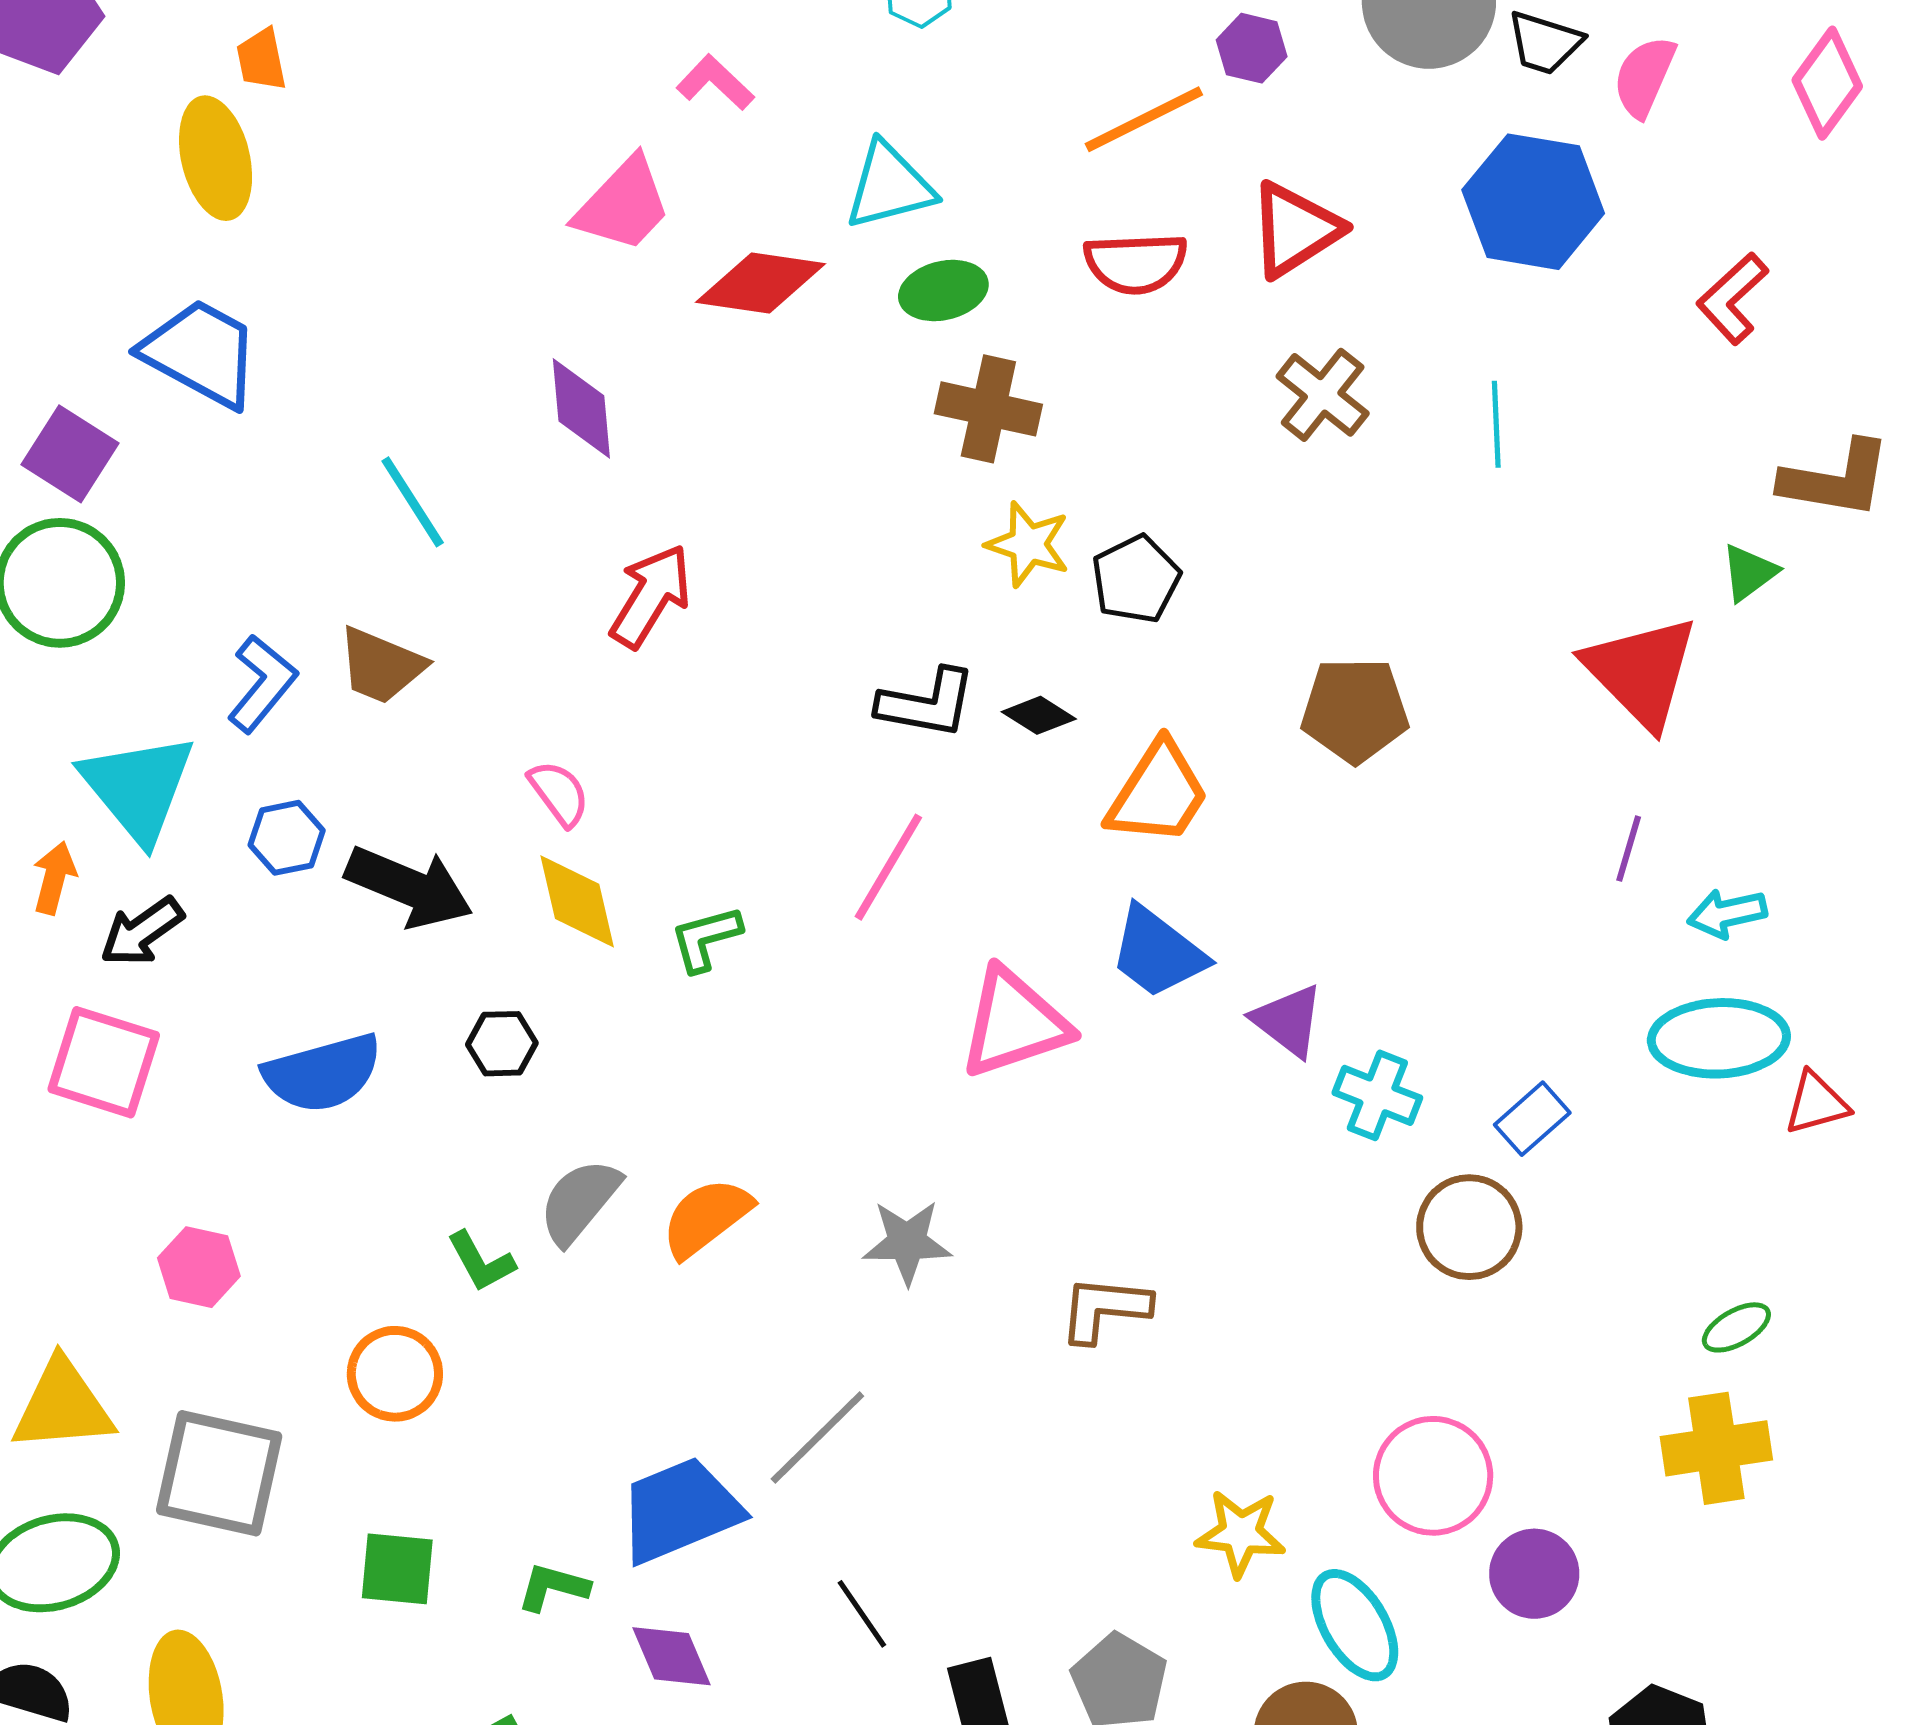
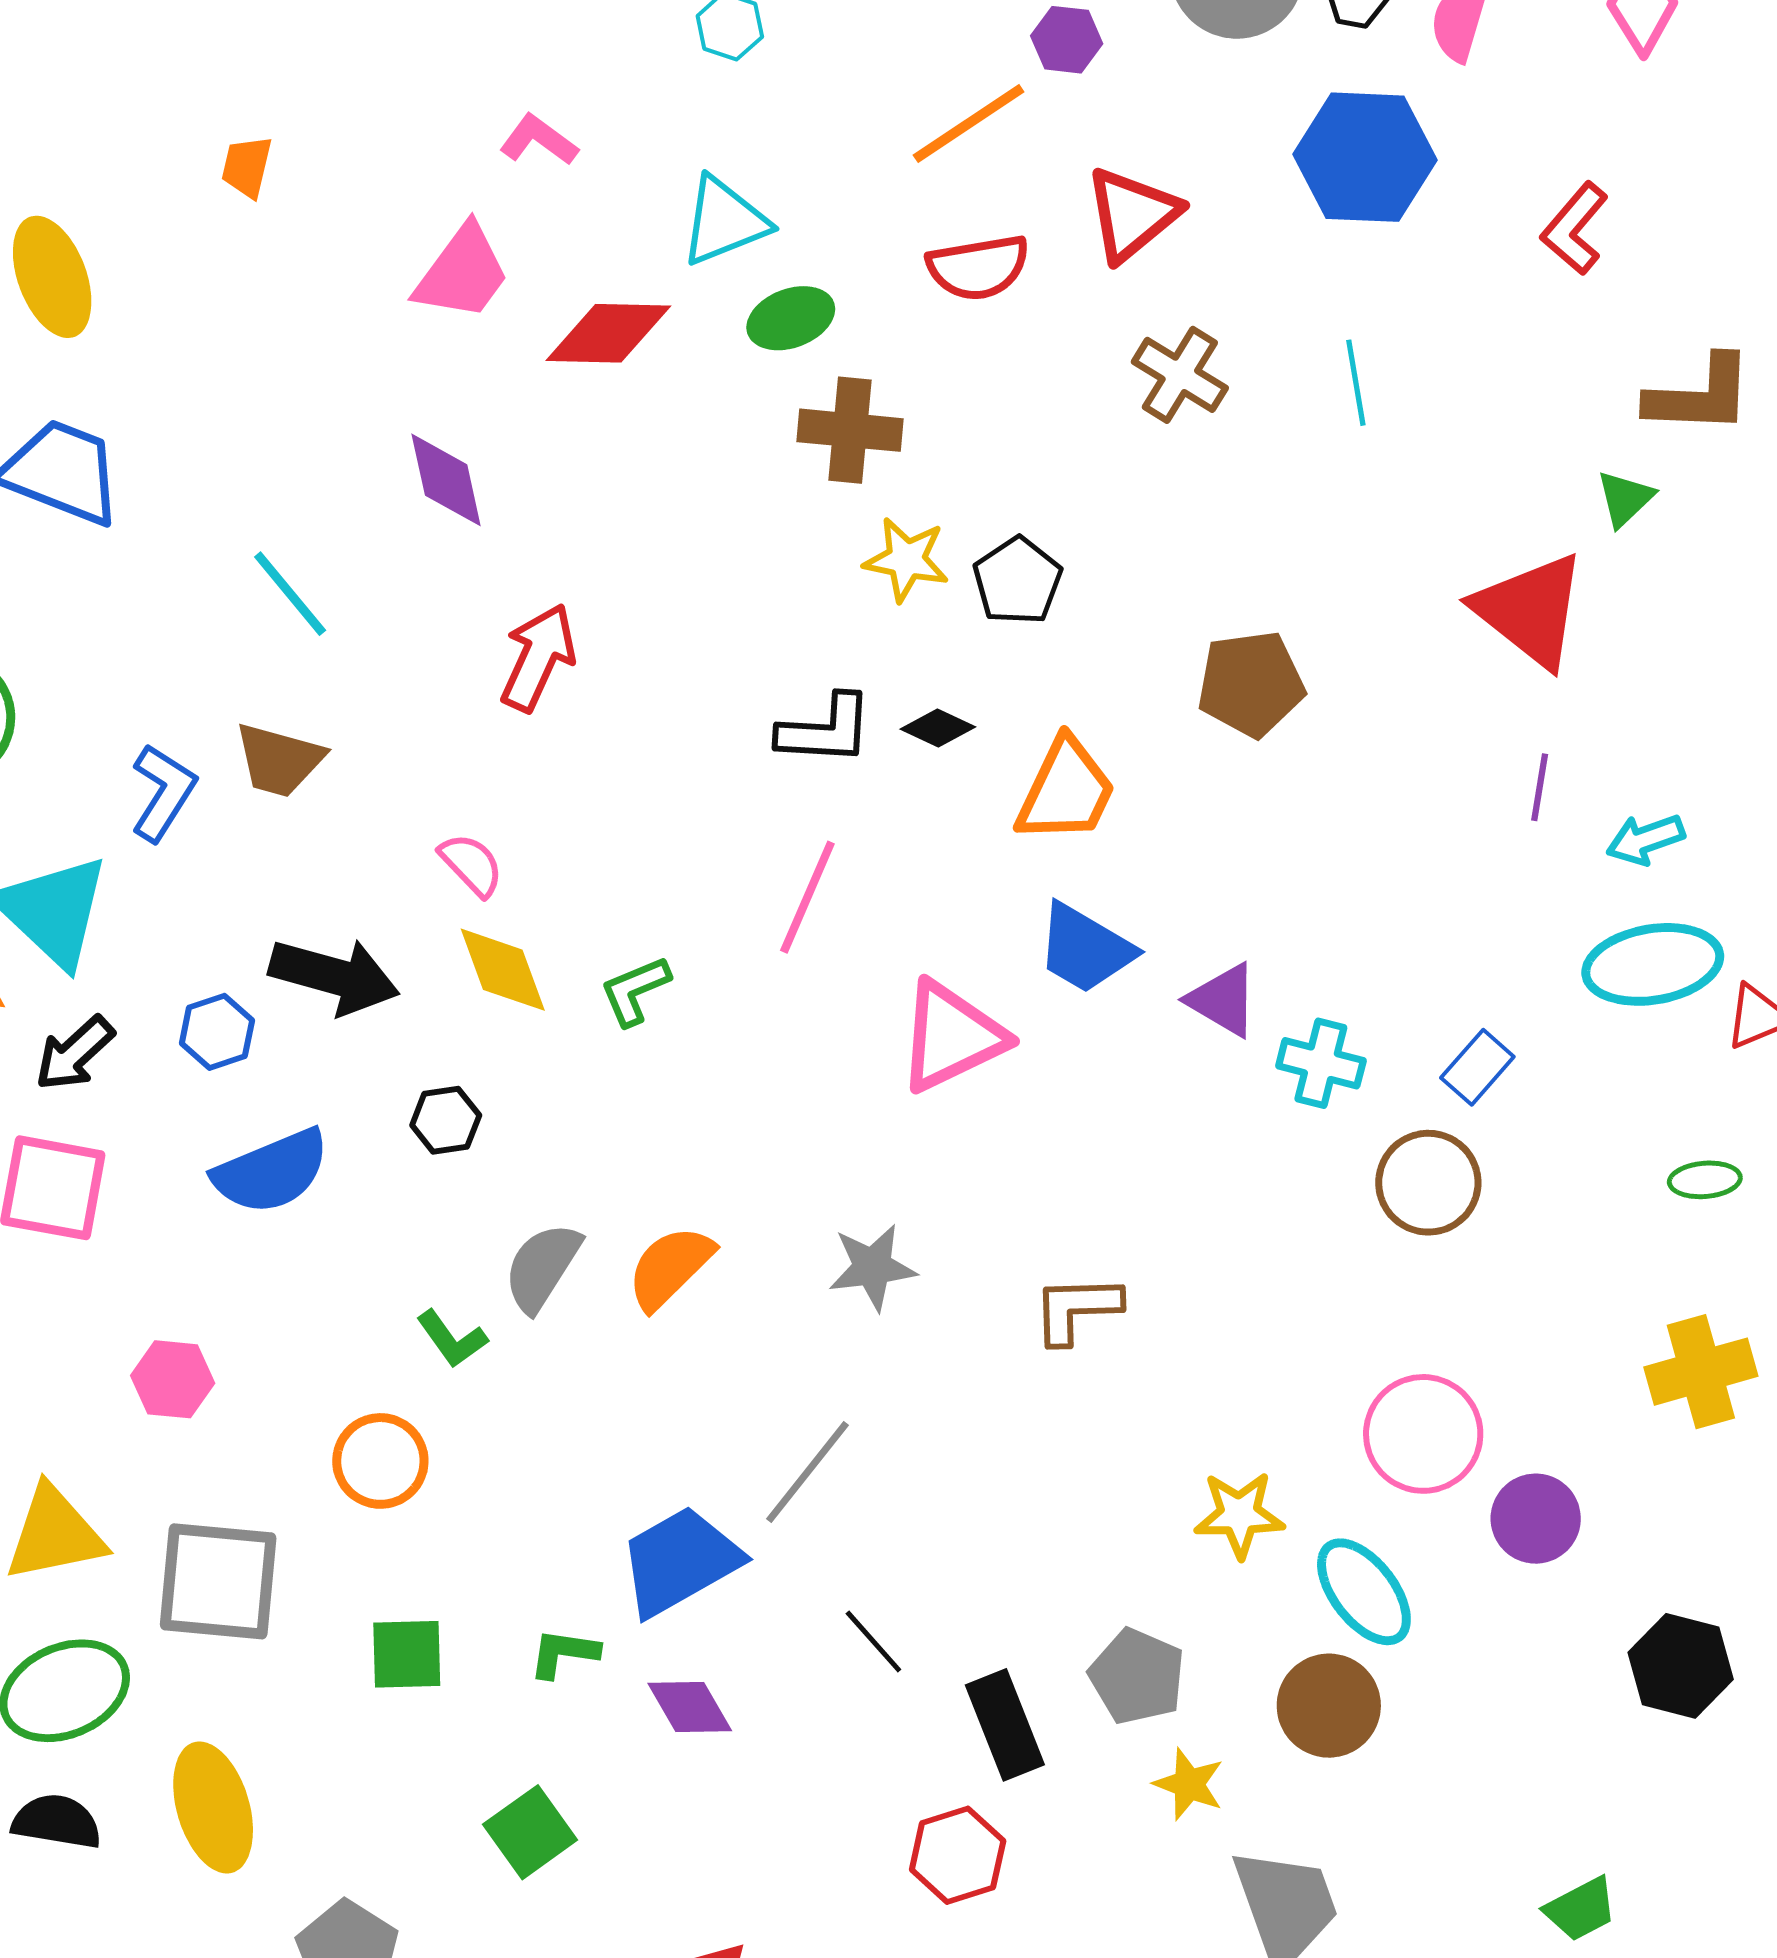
orange trapezoid: (261, 60) -> (247, 167), moved, turned 32
blue hexagon: (287, 838) -> (217, 1032), moved
green ellipse: (1736, 1327) -> (1705, 1180), moved, turned 32

